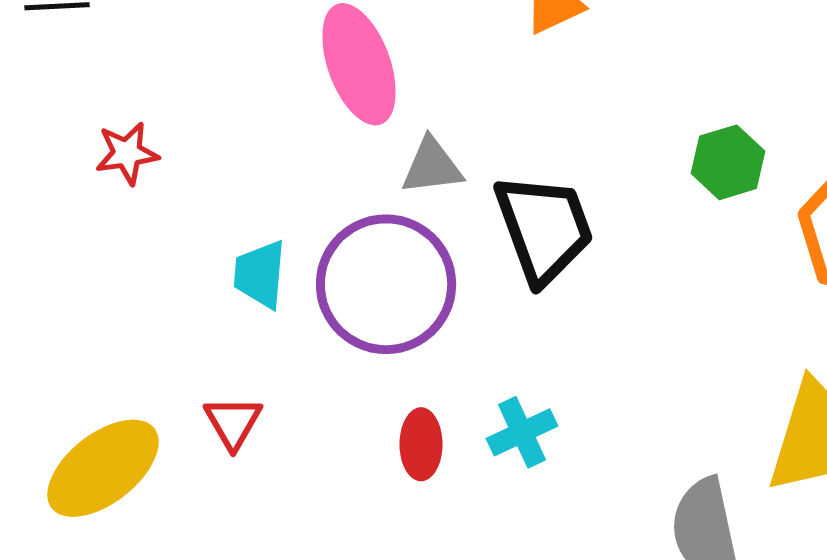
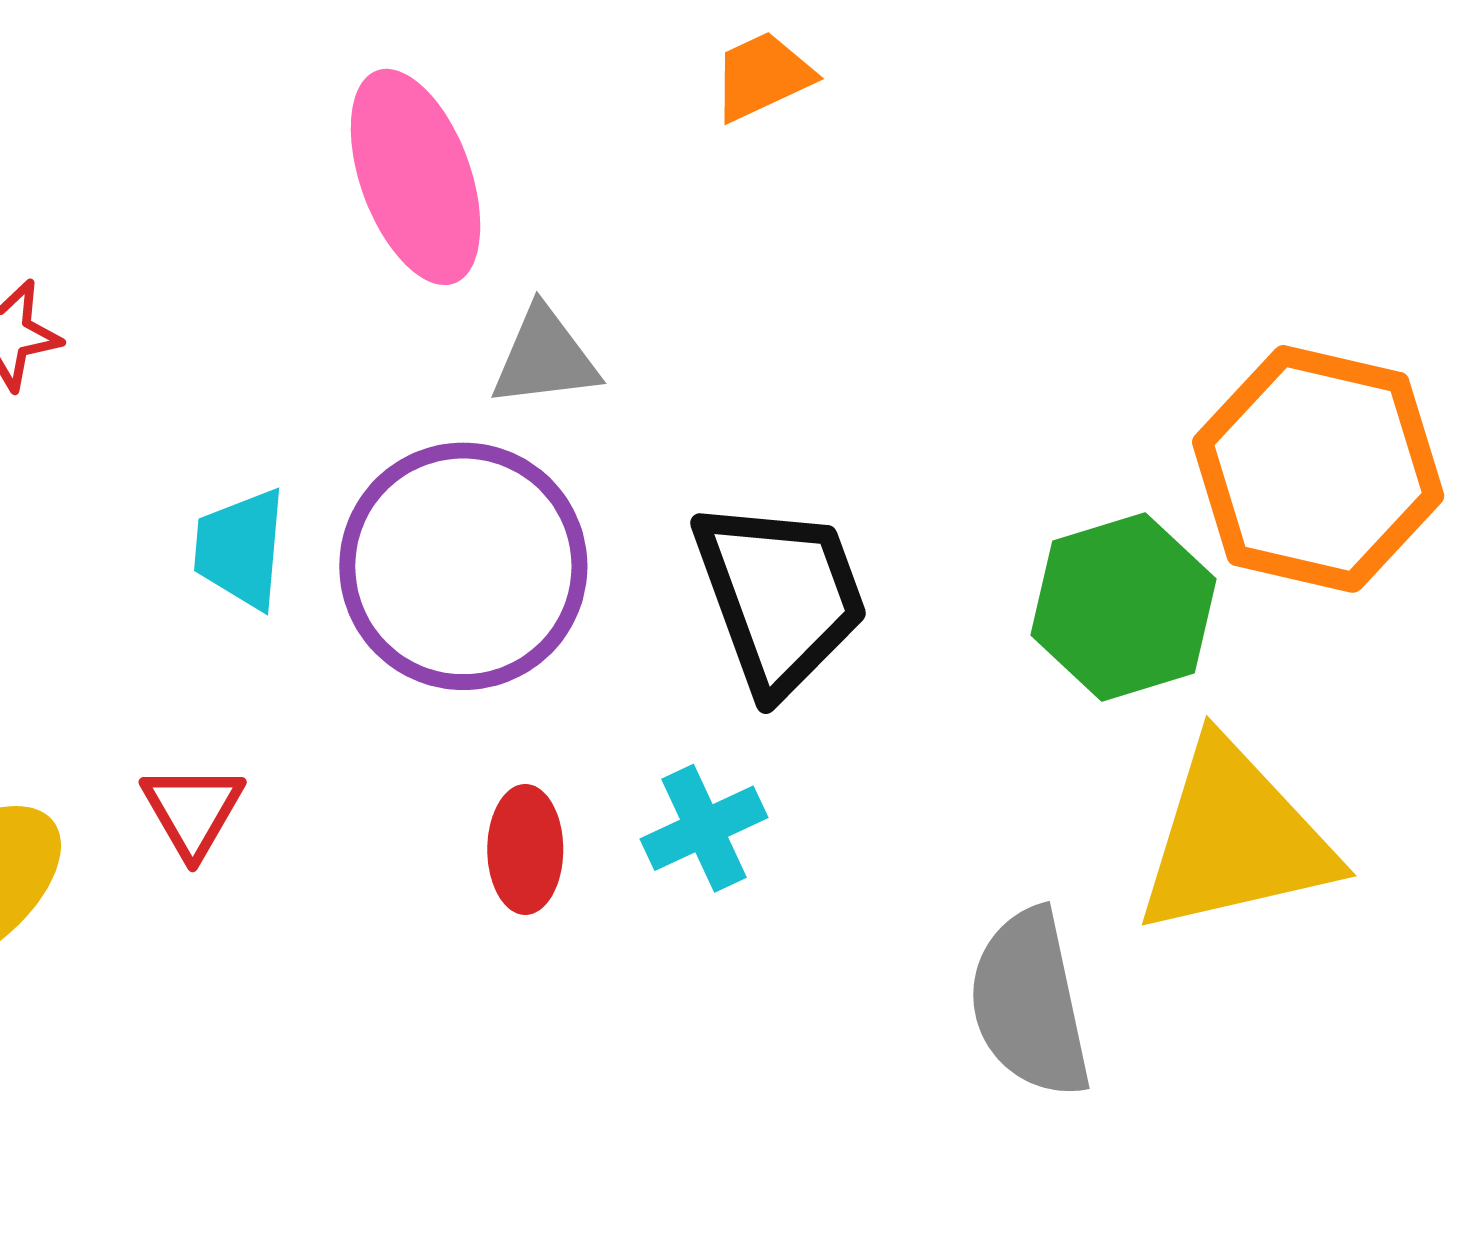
green hexagon: (728, 162) -> (1123, 607), moved, size x1.4
black trapezoid: (544, 228) -> (780, 596), moved

